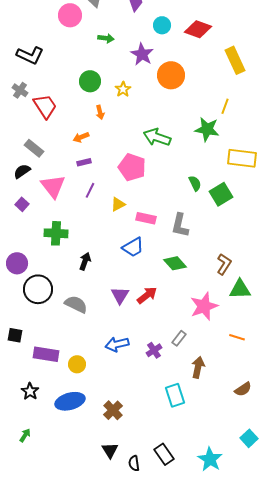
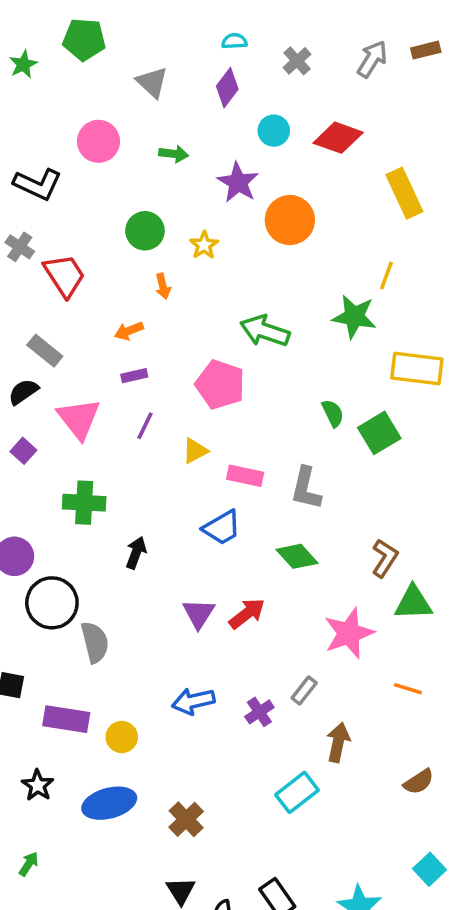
pink circle: (70, 15) -> (98, 141), moved
gray semicircle: (76, 304) -> (95, 642), moved, turned 50
cyan rectangle: (175, 395) -> (297, 792), turned 70

